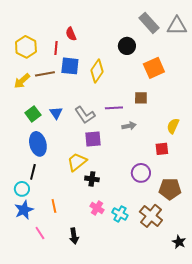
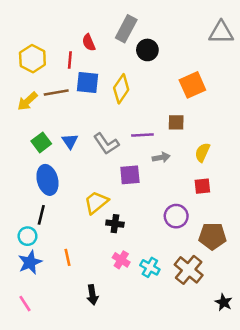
gray rectangle: (149, 23) -> (126, 29), moved, turned 70
black circle: (127, 46) -> (147, 50), moved
yellow semicircle: (173, 126) -> (202, 152), moved
purple square: (93, 139) -> (130, 175), moved
pink line: (40, 233) -> (25, 304), moved

